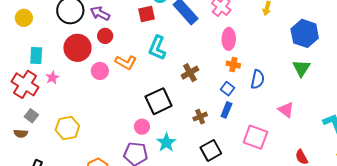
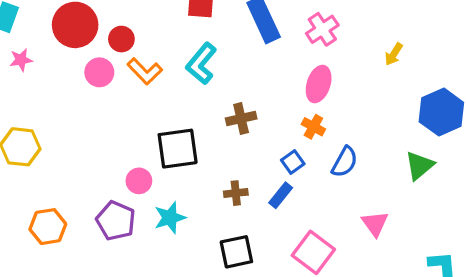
red circle: (105, 36) -> (121, 39), moved

